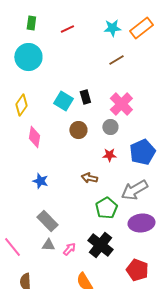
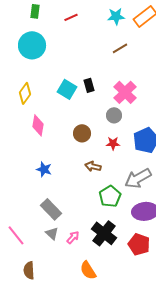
brown circle: (78, 130) -> (82, 133), moved
gray triangle: (48, 245) -> (52, 233), turned 40
red pentagon: (137, 270) -> (139, 244), moved

